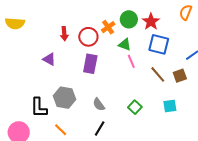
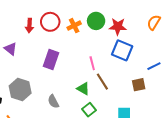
red star: (151, 22) -> (118, 26), turned 30
red circle: (88, 37) -> (50, 22), moved
green triangle: (125, 45) -> (83, 89), moved
brown line: (158, 74) -> (102, 82), moved

